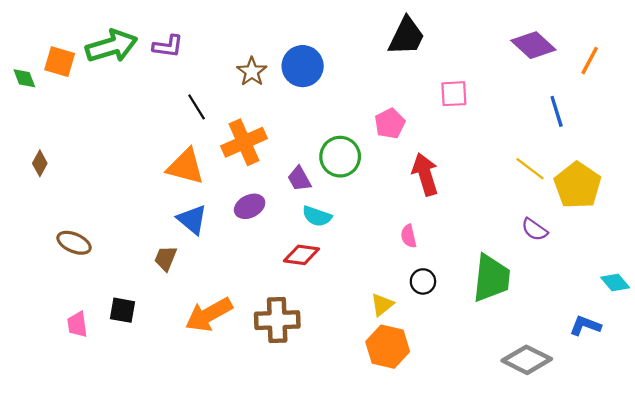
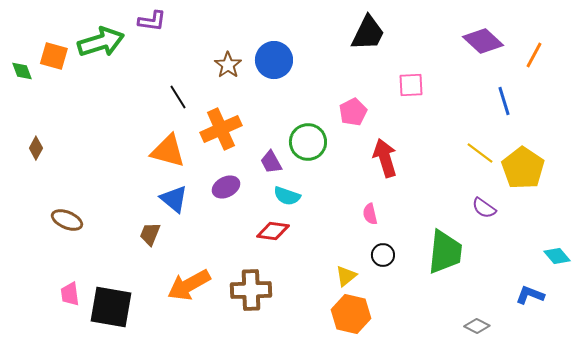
purple L-shape: (168, 46) -> (152, 21), moved
black square: (123, 310) -> (111, 307), moved, size x1.8
gray diamond: (527, 360) -> (477, 326), size x0.6

